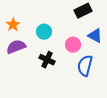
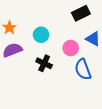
blue semicircle: (85, 66) -> (83, 69), turned -35

